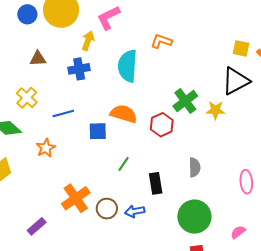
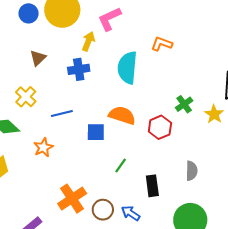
brown triangle: (38, 59) -> (38, 58), turned -42
green cross: (185, 101) -> (184, 104), size x0.7
yellow star: (216, 110) -> (214, 114), turned 30
blue arrow: (135, 211) -> (131, 213), turned 42

